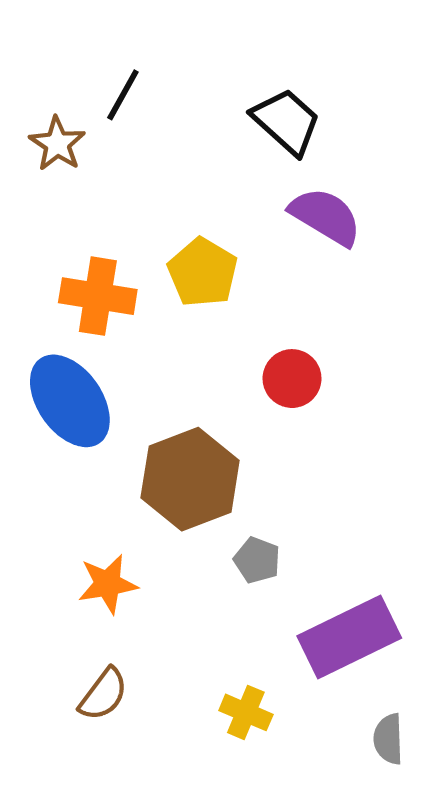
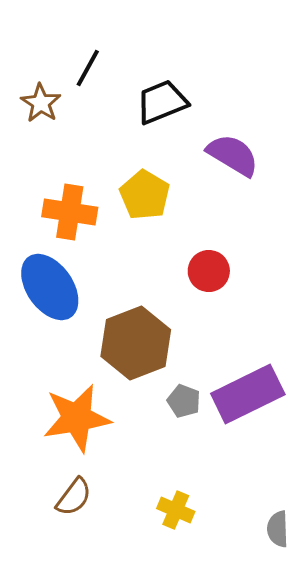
black trapezoid: (286, 121) -> (162, 102), moved, turned -64
orange star: (108, 584) -> (77, 418), size x1.6
purple rectangle: (349, 637) -> (248, 394), moved

